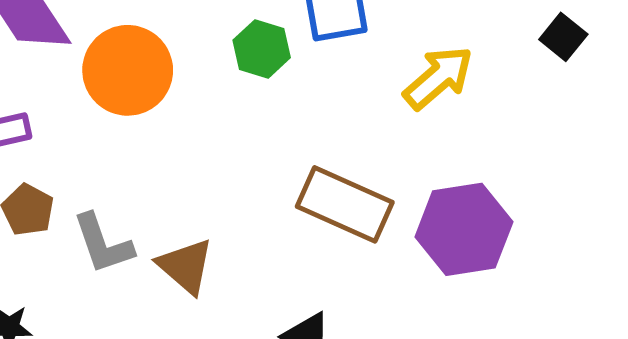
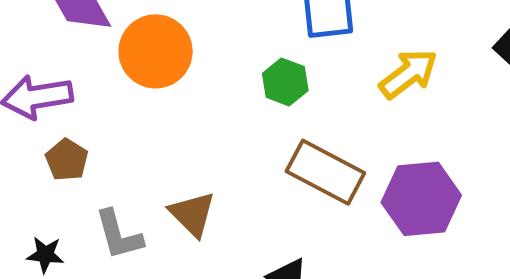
green hexagon: (262, 49) -> (285, 82), moved
gray L-shape: (103, 244) -> (119, 235), moved

